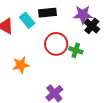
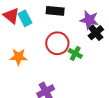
cyan rectangle: (27, 20) -> (25, 18), moved

